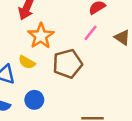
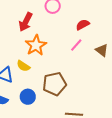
brown pentagon: (68, 64) -> (54, 84), moved

